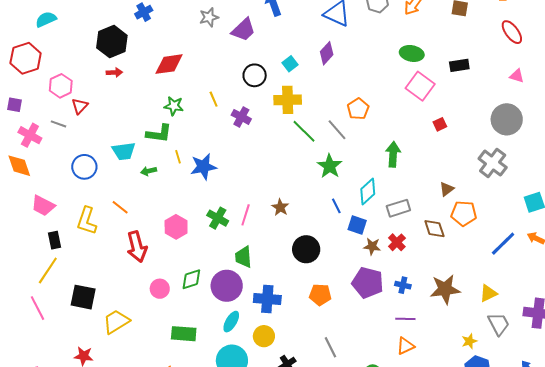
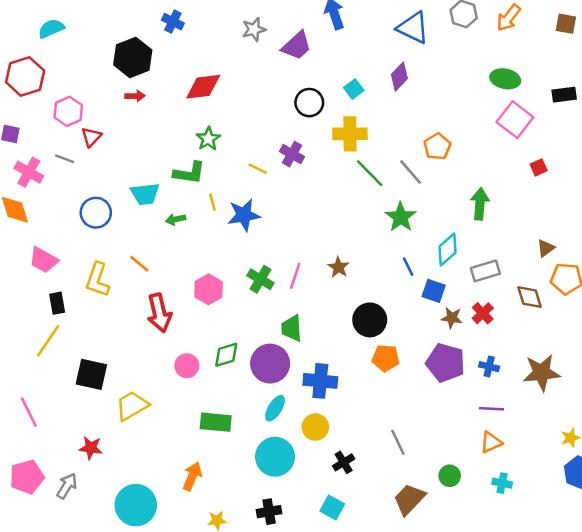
blue cross: (144, 12) -> (173, 22), turned -36
yellow line: (214, 99) -> (258, 169), moved, turned -42
green star: (174, 106) -> (208, 139), turned 30
orange pentagon: (320, 295) -> (386, 358), moved
pink line: (37, 308) -> (29, 412), moved

